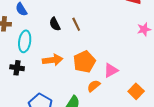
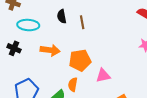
cyan ellipse: (25, 41) -> (28, 25), turned 70
orange semicircle: (94, 86) -> (73, 85), moved, turned -56

